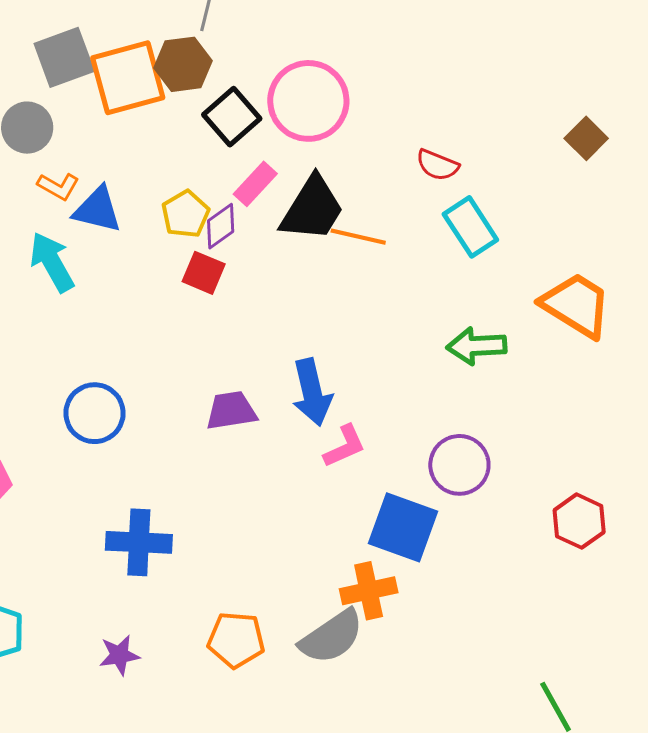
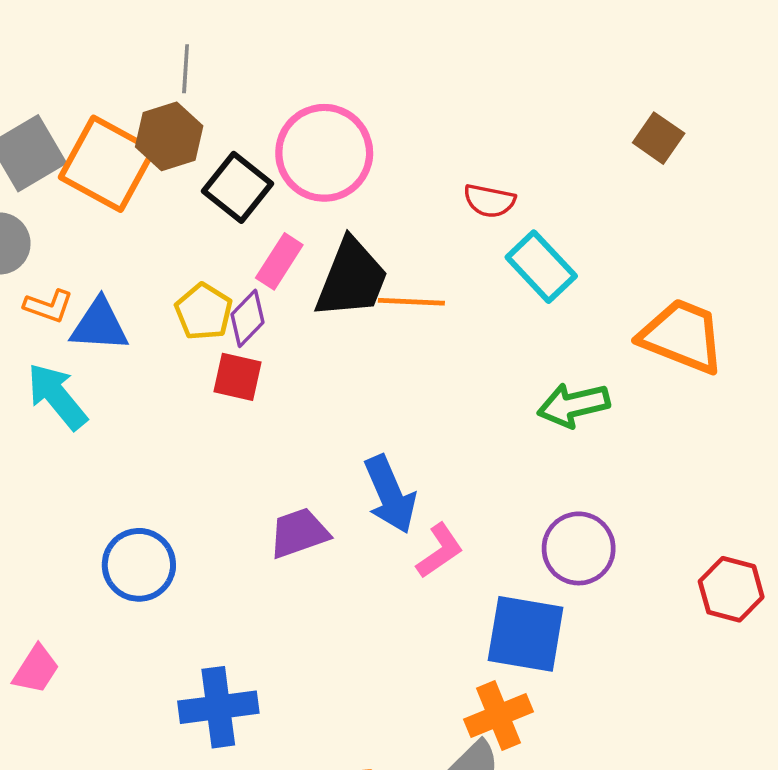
orange square: (128, 78) -> (107, 164), turned -36

